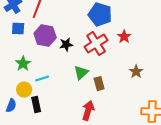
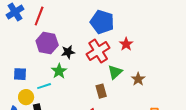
blue square: (18, 29) -> (20, 74), moved
green star: (23, 64) -> (59, 71), moved
green triangle: (81, 73) -> (115, 72), moved

